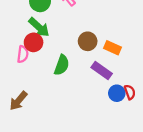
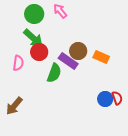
red circle: (34, 42) -> (39, 52), moved
purple rectangle: (102, 70) -> (68, 61), moved

